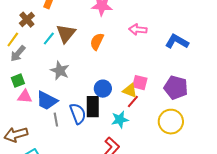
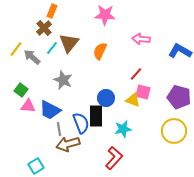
brown cross: (27, 20) -> (44, 28), moved
gray arrow: (18, 54) -> (32, 57), moved, turned 90
green square: (18, 81) -> (21, 90), turned -32
red line: (133, 102) -> (136, 74), moved
brown arrow: (16, 135) -> (68, 144), moved

